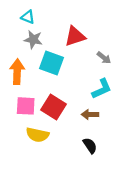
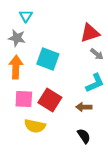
cyan triangle: (28, 17) -> (26, 16), turned 40
red triangle: (75, 36) -> (90, 33), moved
gray star: (33, 40) -> (17, 38), moved

